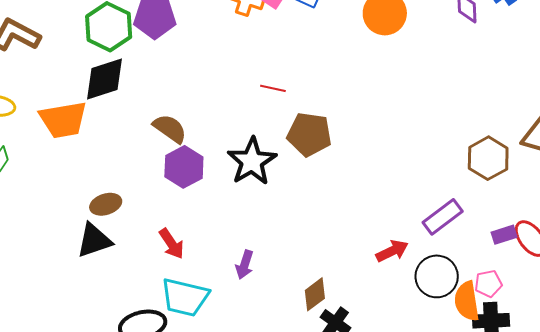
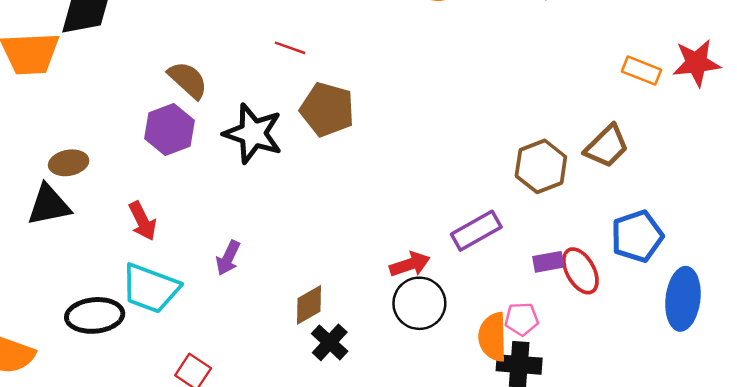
brown semicircle: (170, 129) -> (188, 80), moved
black star: (252, 161) -> (253, 133), turned -30
black circle: (437, 276) -> (419, 303), moved

